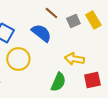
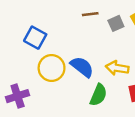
brown line: (51, 13) -> (90, 14), turned -48
blue semicircle: (41, 33) -> (82, 67), moved

